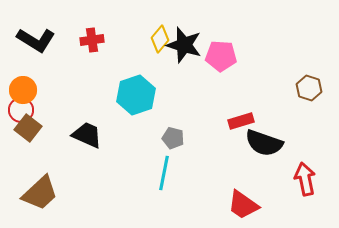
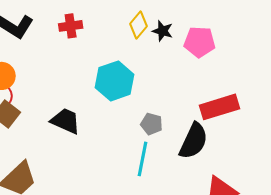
black star: (184, 45) -> (163, 31), size x0.6
red rectangle: (241, 121) -> (220, 107), size x1.5
black semicircle: (264, 143) -> (194, 141), moved, turned -84

